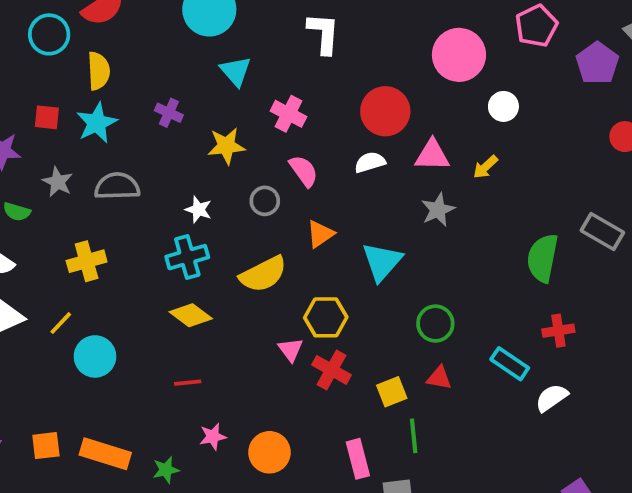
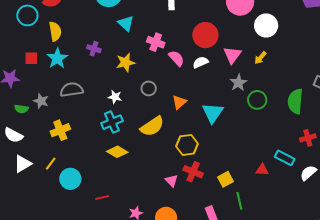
white circle: (503, 106) -> (266, 26), size x1.5
pink triangle: (432, 155) -> (232, 55), turned -48
pink semicircle: (304, 171) -> (176, 58), moved
gray star: (58, 182) -> (41, 101), moved
green circle: (435, 324) -> (257, 100), moved
pink triangle: (291, 350) -> (171, 181), moved
red triangle: (439, 378) -> (262, 170), moved
red line: (188, 383) -> (102, 198), moved

